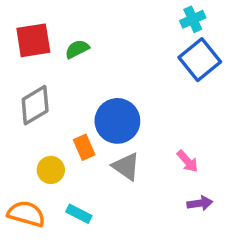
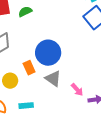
pink arrow: (188, 161) -> (77, 90), moved
cyan rectangle: (79, 214) -> (26, 106), turned -32

